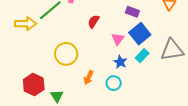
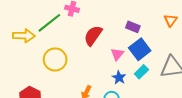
red semicircle: (94, 21) -> (93, 36), size x1.5
yellow circle: (66, 54) -> (55, 59), moved

